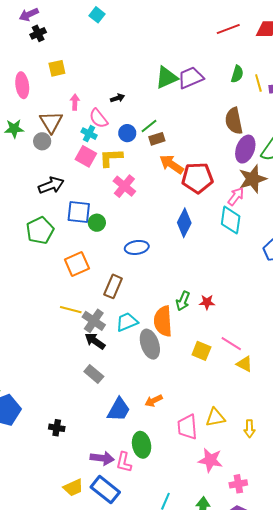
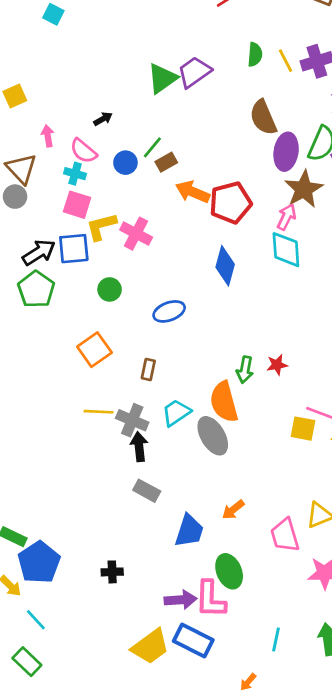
yellow L-shape: (111, 158) -> (101, 226), moved
blue square: (79, 212) -> (74, 249), moved
green pentagon: (40, 230) -> (36, 289), moved
brown rectangle: (113, 286) -> (148, 369), size x0.7
black arrow: (95, 341) -> (139, 447), turned 60
yellow square: (201, 351) -> (303, 429), moved
pink L-shape: (124, 462) -> (210, 599), size x1.4
yellow trapezoid: (73, 488) -> (150, 647), size x1.4

